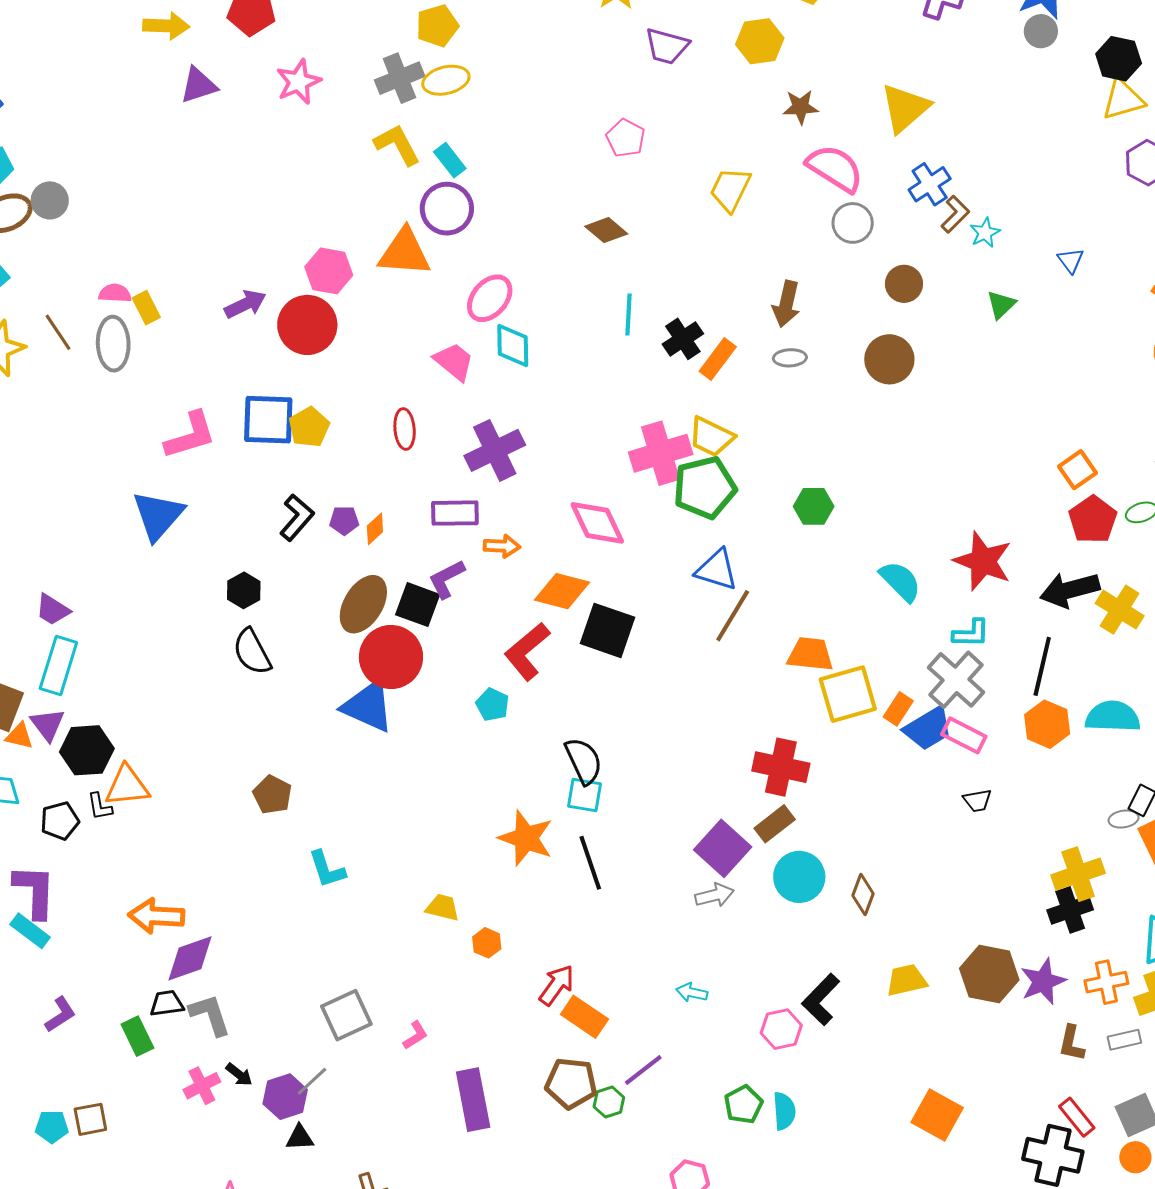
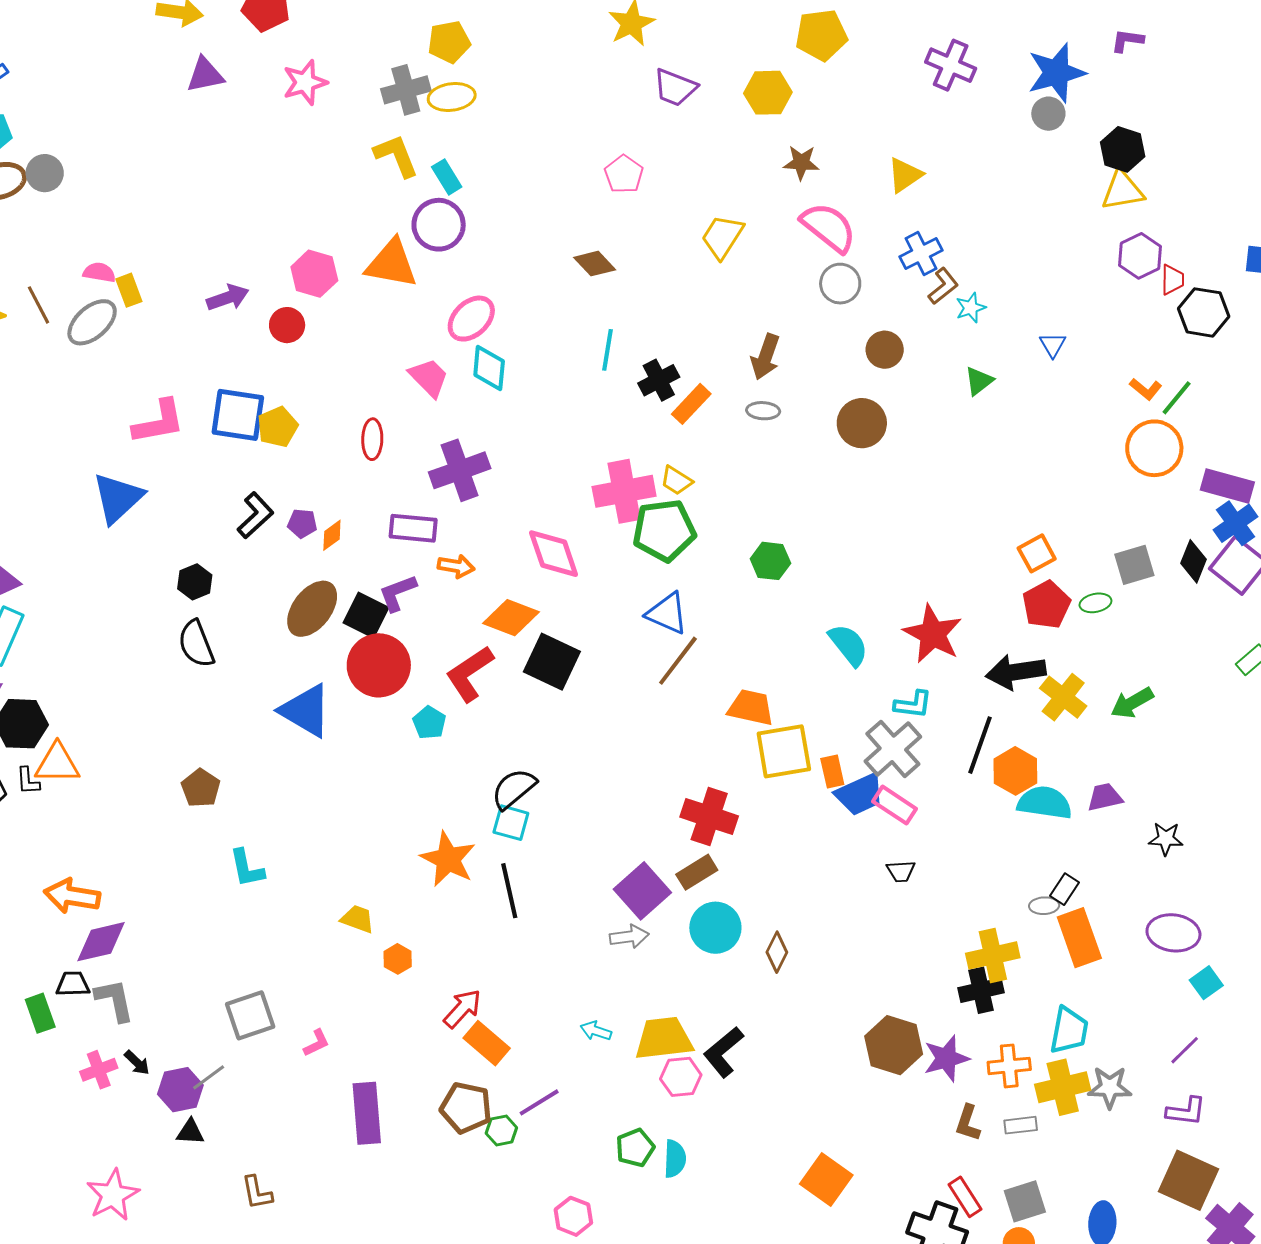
yellow triangle: (905, 108) -> (905, 175), size x0.7
red circle: (307, 325) -> (287, 325), size x0.6
gray ellipse: (113, 344) -> (92, 322), turned 44
yellow trapezoid: (711, 437) -> (676, 481), size x0.7
red circle: (391, 657) -> (379, 665), moved
orange rectangle: (898, 709) -> (832, 772), turned -52
orange hexagon: (1047, 724) -> (1015, 771), moved
black semicircle: (584, 761) -> (514, 789), turned -111
yellow trapezoid: (906, 980) -> (664, 1038), moved, size x1.4

